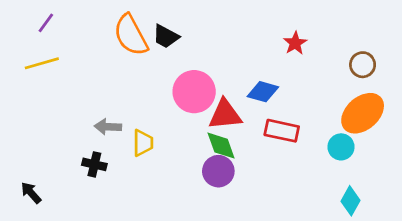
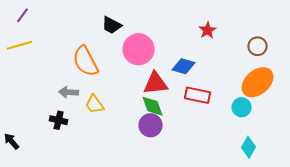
orange semicircle: (131, 35) -> (86, 61), moved
pink circle: (194, 92) -> (139, 49), moved
yellow trapezoid: (143, 143) -> (95, 104), turned 145

